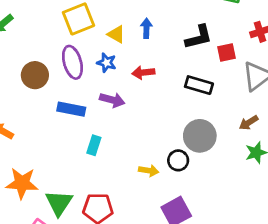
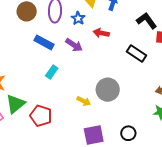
black L-shape: (199, 37) -> (147, 21), turned -130
gray circle: (200, 136) -> (108, 90), moved
black circle: (178, 160) -> (128, 133), moved

